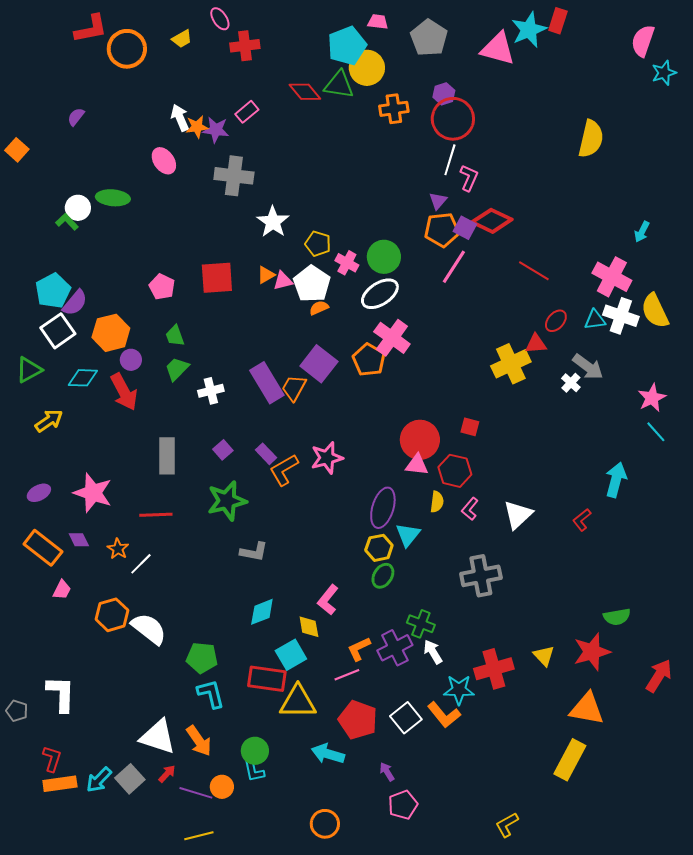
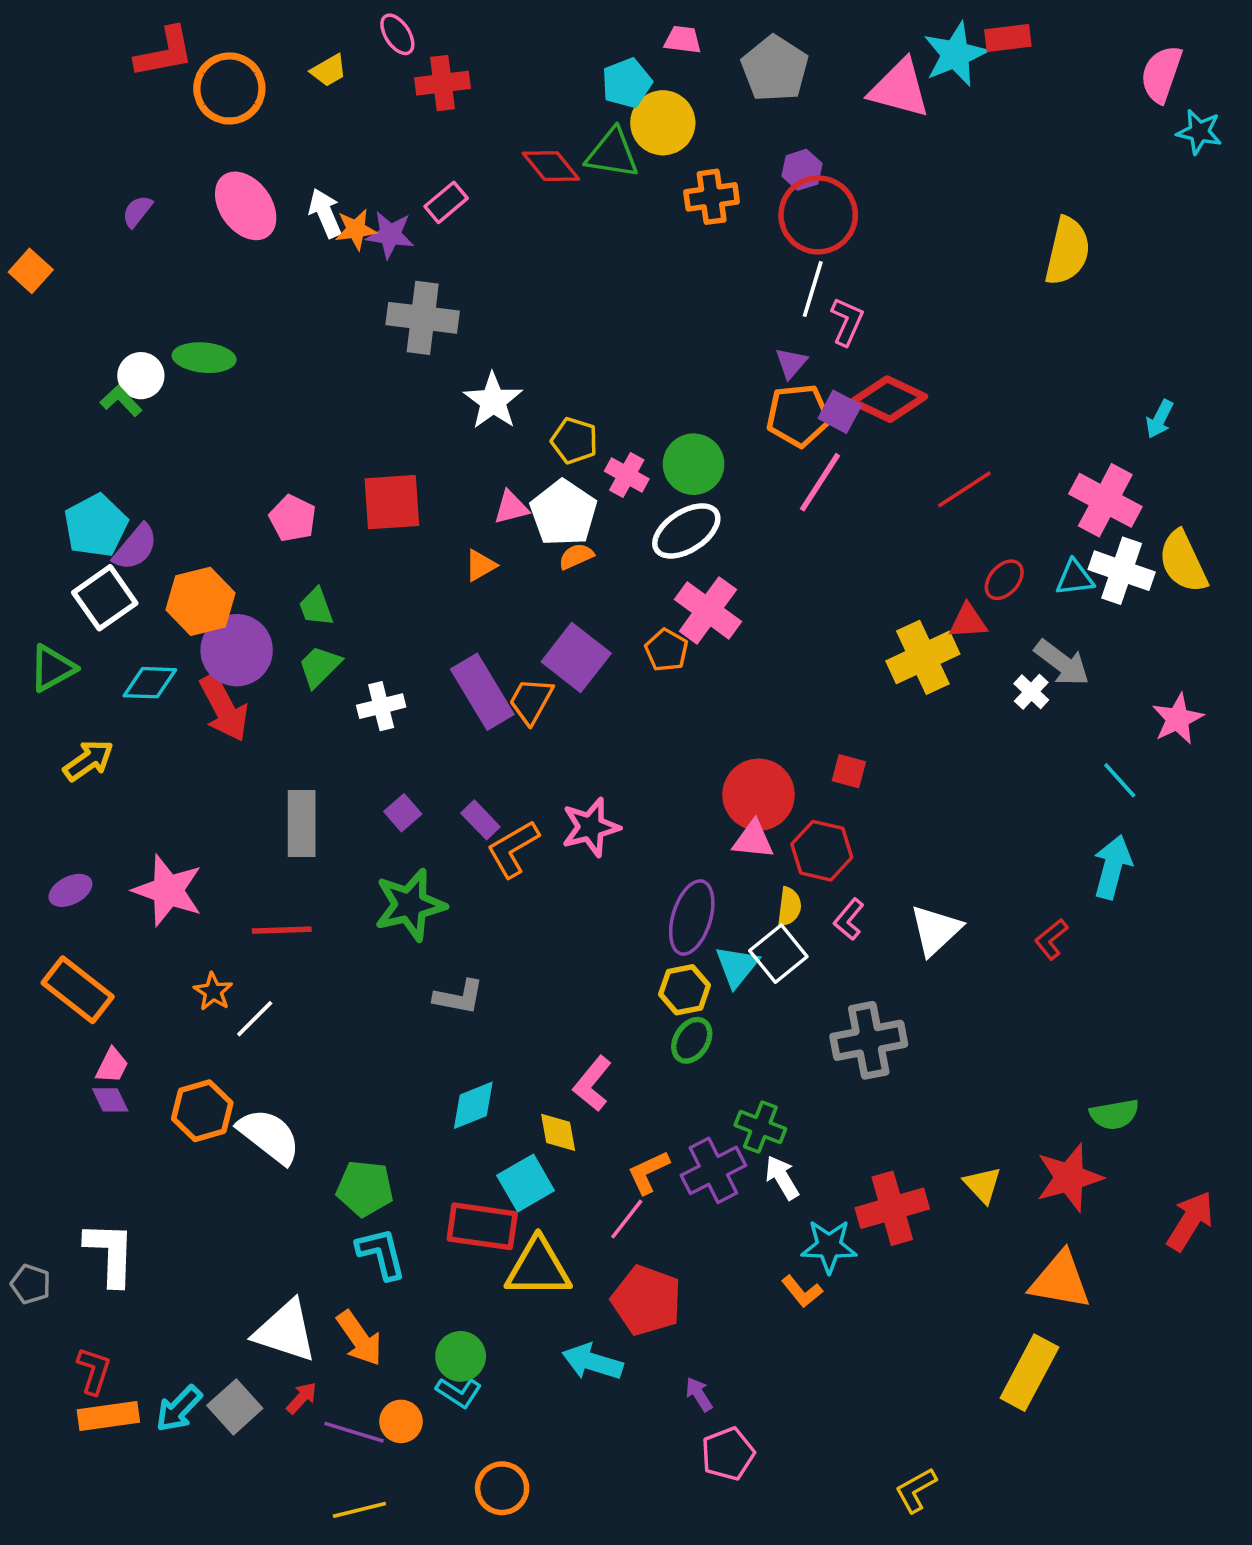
red rectangle: (558, 21) -> (1008, 38), turned 65
cyan pentagon: (347, 46) -> (627, 83), size x0.7
cyan star: (664, 73) -> (1199, 132), turned 30
pink ellipse: (164, 161) -> (246, 206), moved, size x1.4
red line: (534, 271) -> (964, 489), turned -64
orange triangle: (266, 275) -> (480, 565), moved
purple circle: (131, 360) -> (237, 650), size x1.8
orange pentagon: (369, 360) -> (666, 650), size x0.7
cyan line: (656, 432) -> (1120, 780), moved
purple diamond: (79, 540) -> (110, 1100), moved
pink line: (347, 675) -> (627, 1219), turned -30
orange L-shape: (444, 715) -> (802, 1291), size x0.7
white square: (406, 718) -> (778, 954), moved
cyan L-shape: (254, 771) -> (459, 1392), turned -45
orange circle: (325, 824) -> (502, 1488), moved

